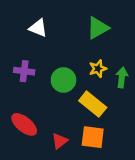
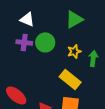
purple cross: (24, 71) -> (24, 42), moved
green circle: (63, 80) -> (45, 42), moved

